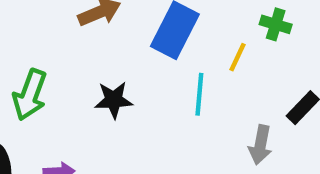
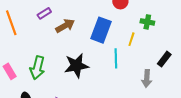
black star: (114, 100) -> (76, 66), size x1.4

